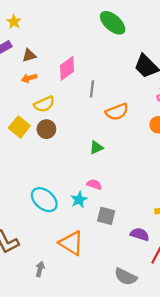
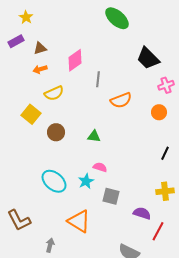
brown circle: (46, 129) -> (56, 132), moved
green triangle: (96, 148) -> (94, 136), moved, turned 32

